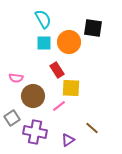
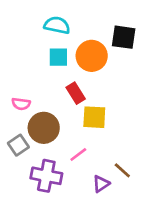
cyan semicircle: (43, 19) -> (57, 25), turned -48
pink line: (59, 106) -> (78, 154), moved
gray square: (12, 118) -> (18, 145), moved
purple triangle: (68, 140) -> (101, 184), moved

